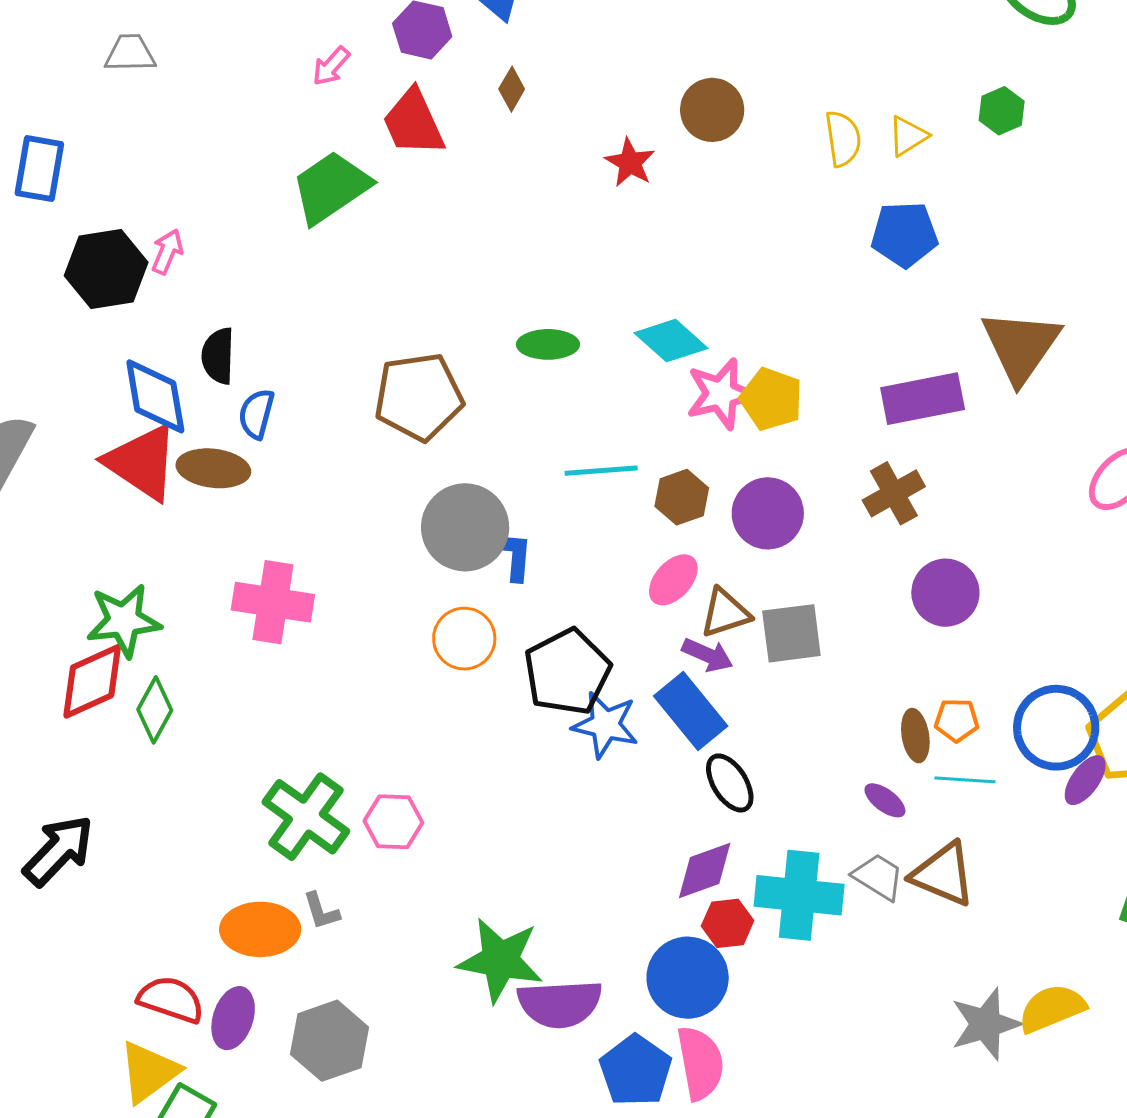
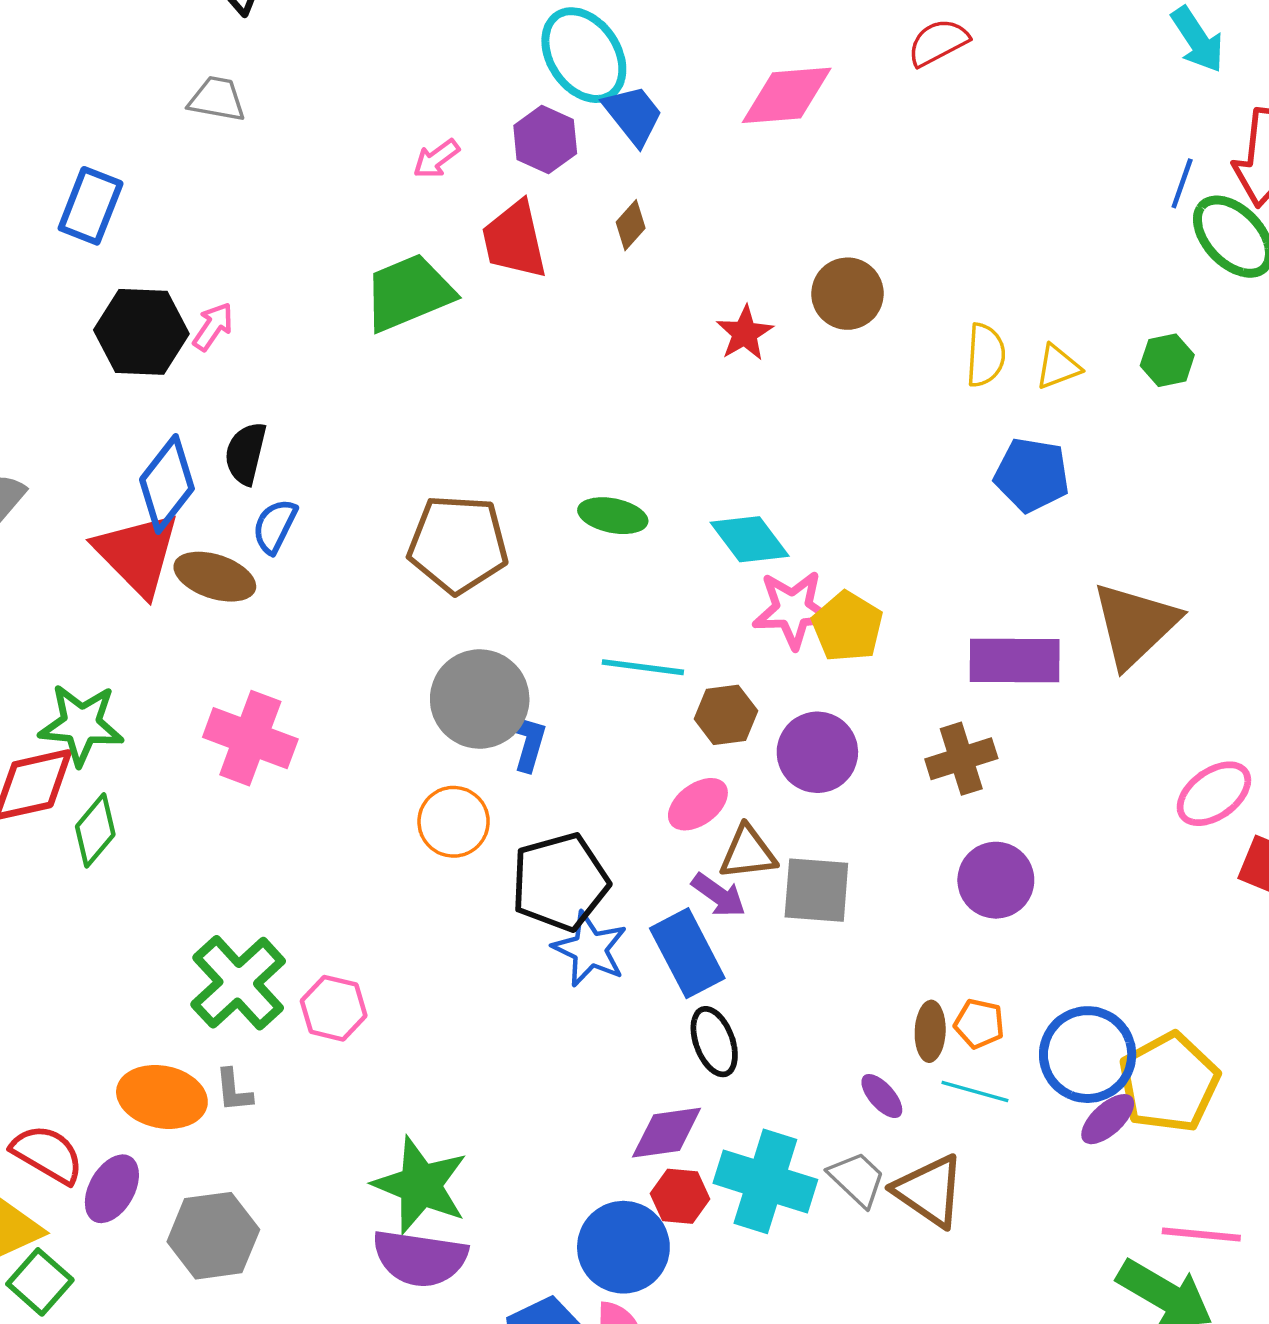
blue diamond: (155, 396) -> (167, 484), turned 36
purple semicircle: (560, 1004) -> (420, 1258), moved

